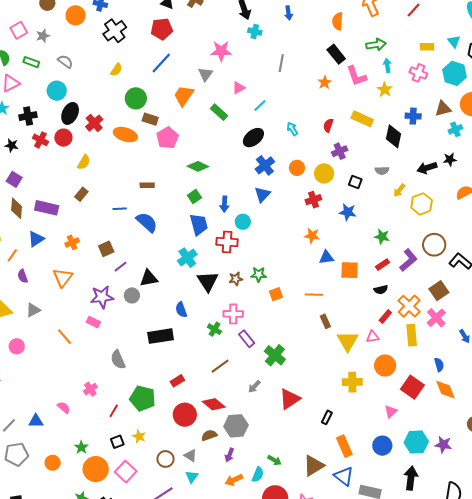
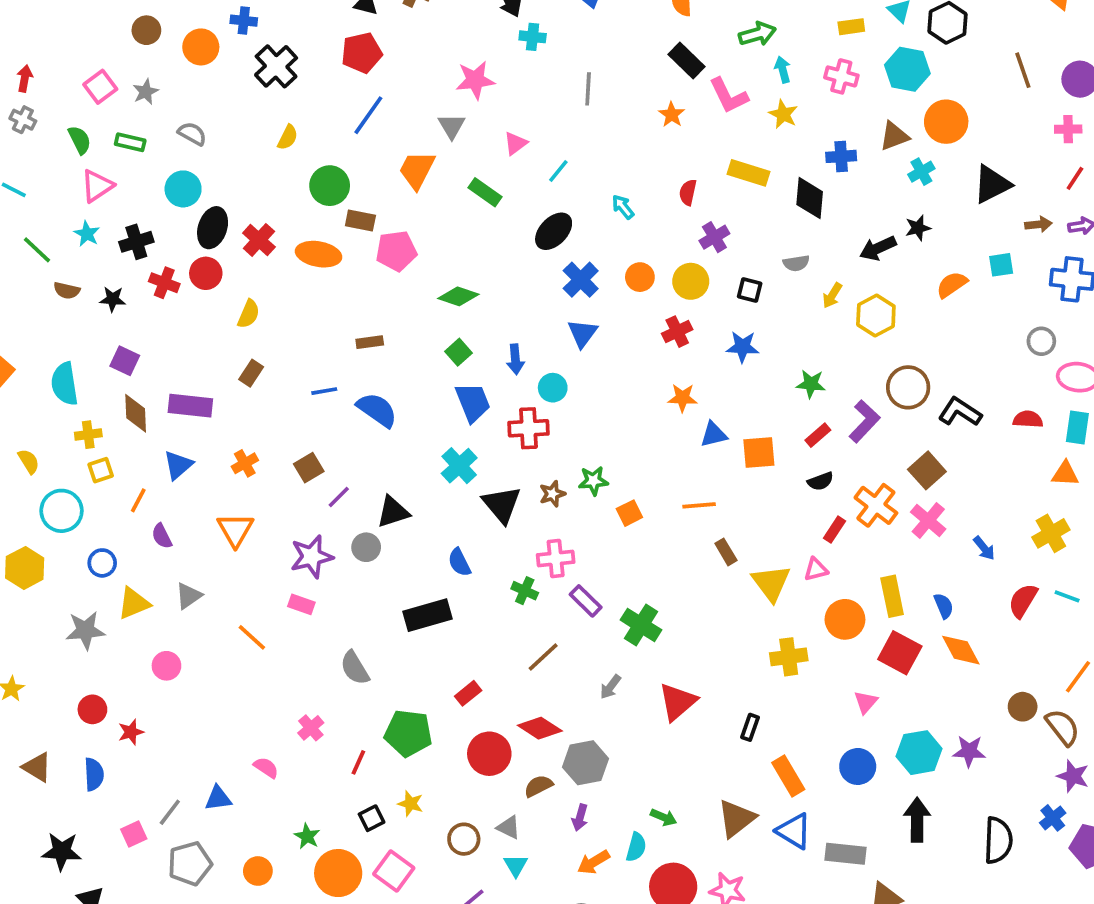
pink pentagon: (167, 138) -> (396, 251), turned 30
yellow rectangle: (412, 335) -> (892, 596), moved

